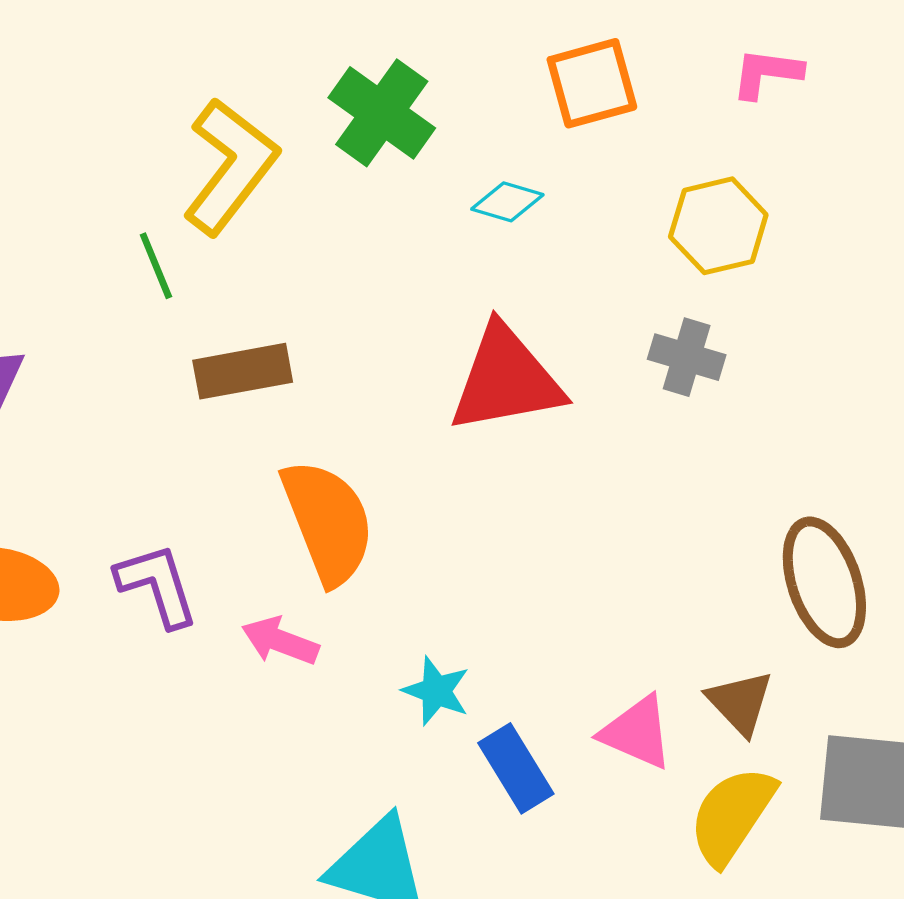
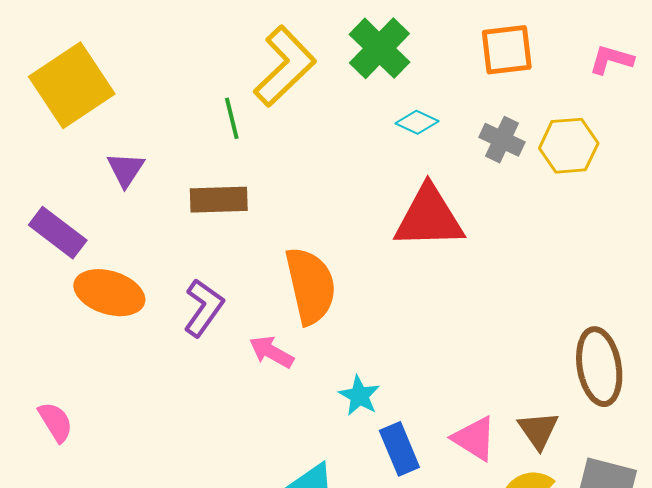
cyan diamond: (507, 202) -> (417, 122), moved
gray cross: (687, 357) -> (502, 140), moved
brown rectangle: (243, 371) -> (219, 200), moved
purple L-shape: (157, 585) -> (203, 308), turned 44

